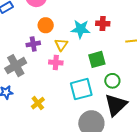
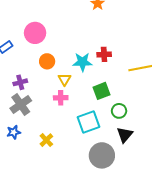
purple cross: (33, 44) -> (20, 82), moved
black triangle: (116, 105) -> (125, 135), size x0.7

